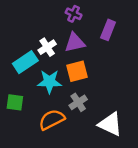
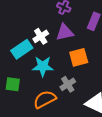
orange square: (77, 71) -> (79, 57), moved

